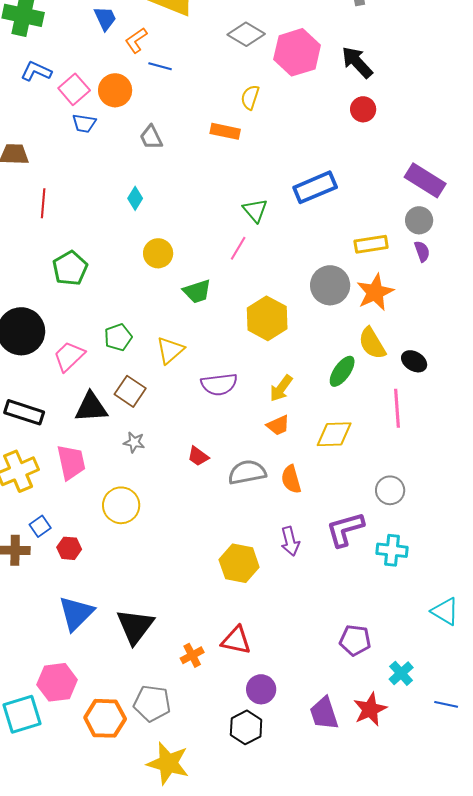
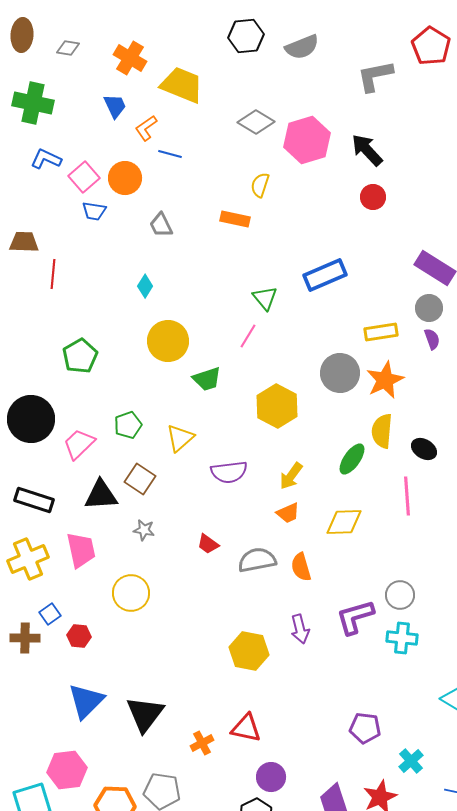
red line: (43, 203) -> (53, 274), moved
yellow circle: (158, 253) -> (168, 341), size x1.4
yellow semicircle: (372, 343) -> (382, 431), turned 36
gray circle: (390, 490) -> (400, 595), moved

